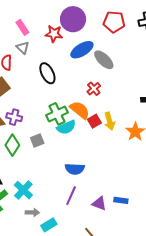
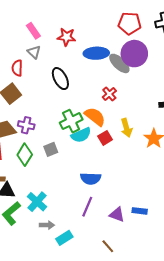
purple circle: (73, 19) -> (134, 54), moved
blue ellipse: (82, 50) -> (96, 53), turned 30
red square: (94, 121) -> (105, 138), moved

